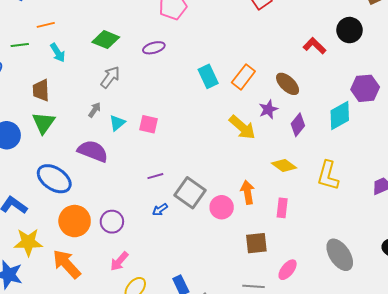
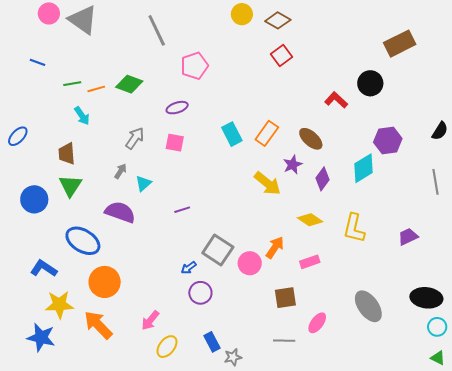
orange line: (46, 25) -> (96, 89), moved
green diamond: (106, 40) -> (129, 84), moved
green line: (20, 45) -> (72, 84), moved
pink square: (148, 124) -> (175, 143), moved
purple line: (155, 176) -> (182, 210), moved
orange arrow: (248, 192) -> (275, 247), turned 45
pink rectangle: (282, 208) -> (310, 262), turned 66
purple circle: (112, 222) -> (200, 293), moved

